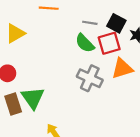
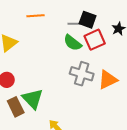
black square: (116, 23) -> (88, 20), moved
orange triangle: (122, 68) -> (108, 80), moved

